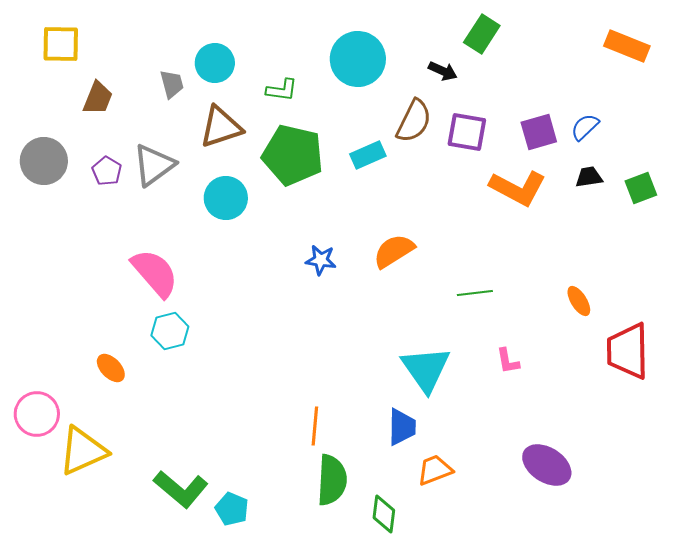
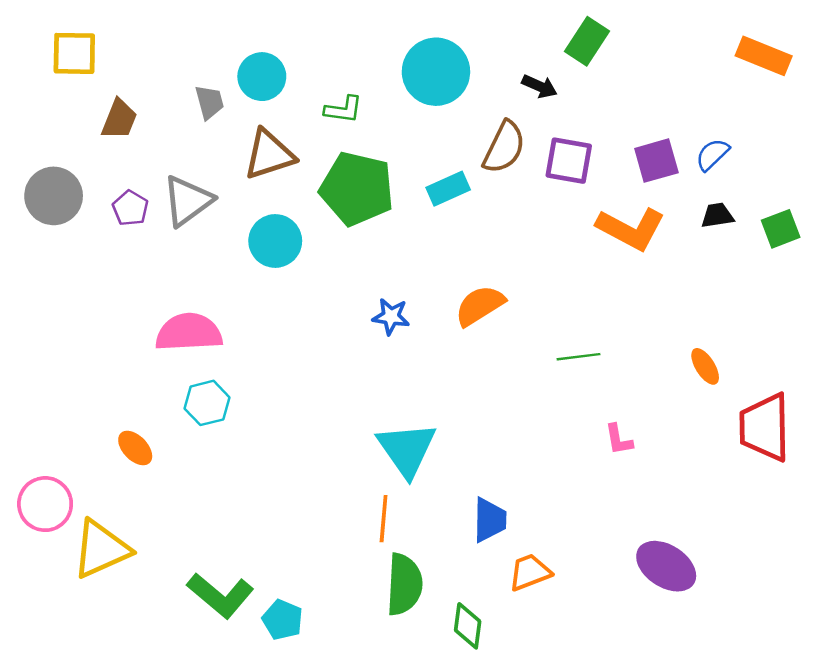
pink semicircle: (155, 273) -> (189, 332), turned -52
cyan triangle: (426, 369) -> (407, 449), moved

